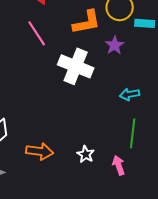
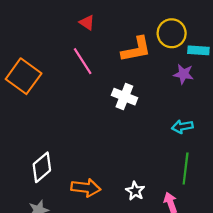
purple star: (115, 45) -> (183, 74), moved, turned -30
white cross: (76, 66) -> (124, 97), size x0.7

